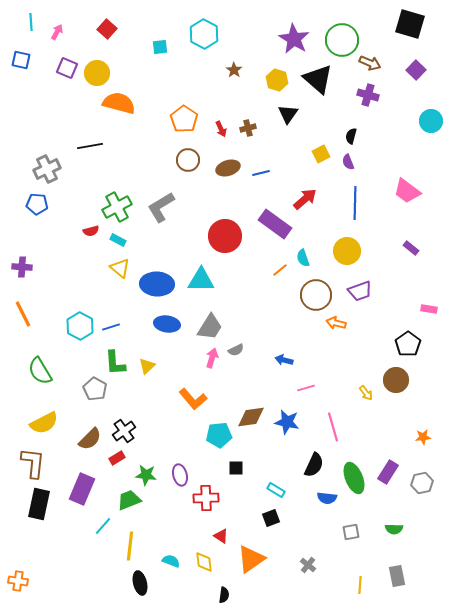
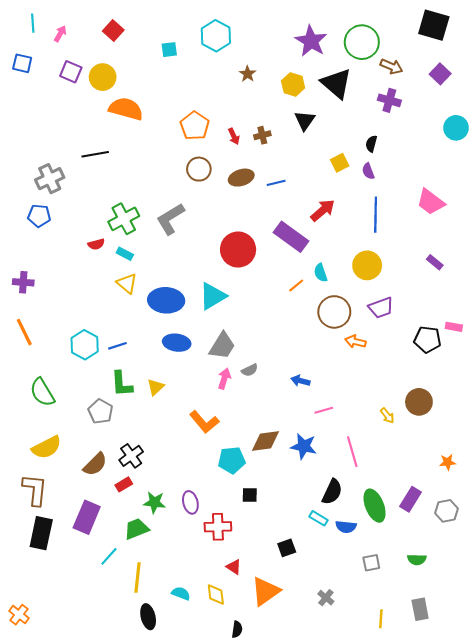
cyan triangle: (201, 280) -> (213, 296), turned -32
black pentagon: (408, 344) -> (427, 339), moved, turned -30
cyan rectangle: (276, 490) -> (318, 518), moved
orange cross: (18, 581) -> (19, 615), turned 30

